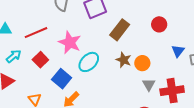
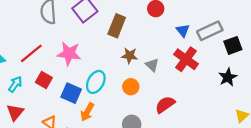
cyan ellipse: (89, 62) -> (96, 82), moved
orange circle: (142, 63) -> (131, 87), moved
gray triangle: (149, 85) -> (152, 65), moved
red cross: (172, 91) -> (186, 59), moved, turned -30

